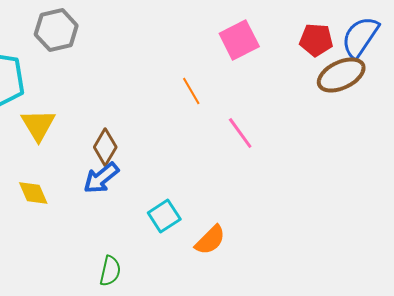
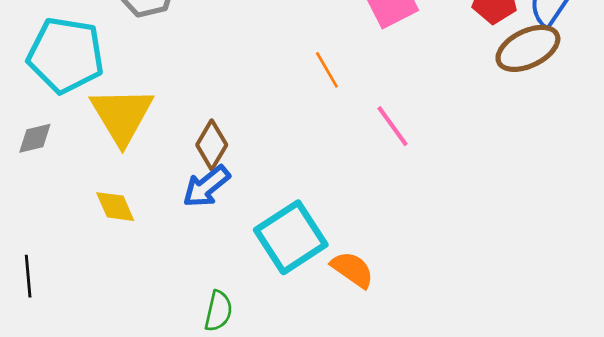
yellow triangle: (38, 125) -> (122, 115), size x1.4
cyan square: (164, 216) -> (291, 237), size x1.6
orange semicircle: (210, 240) -> (352, 270), turned -100

